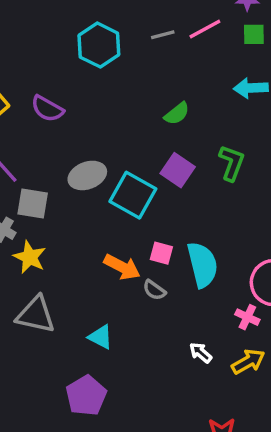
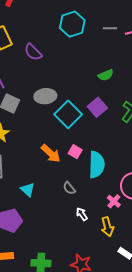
gray semicircle: (154, 290) -> (69, 188), moved
yellow arrow: (248, 362) -> (107, 227), turned 90

